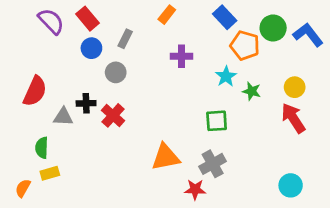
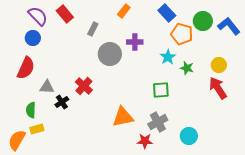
blue circle: (91, 48) -> (33, 38), moved
gray circle: (116, 72) -> (110, 54), moved, size x1.5
black cross: (86, 103) -> (62, 102), moved, turned -32
cyan circle: (291, 185) -> (189, 136), moved
orange semicircle: (23, 188) -> (17, 140), size x1.5

